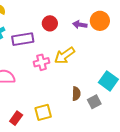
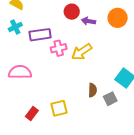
red circle: (50, 23) -> (72, 12), moved
purple arrow: (80, 25) -> (88, 21), moved
pink cross: (42, 62) -> (59, 48), moved

